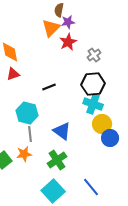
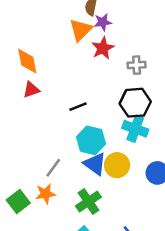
gray cross: (94, 55) -> (137, 65), turned 32
cyan hexagon: (27, 113) -> (91, 140), moved
yellow circle: (102, 124) -> (117, 165), moved
gray line: (30, 134) -> (53, 168), turned 42

